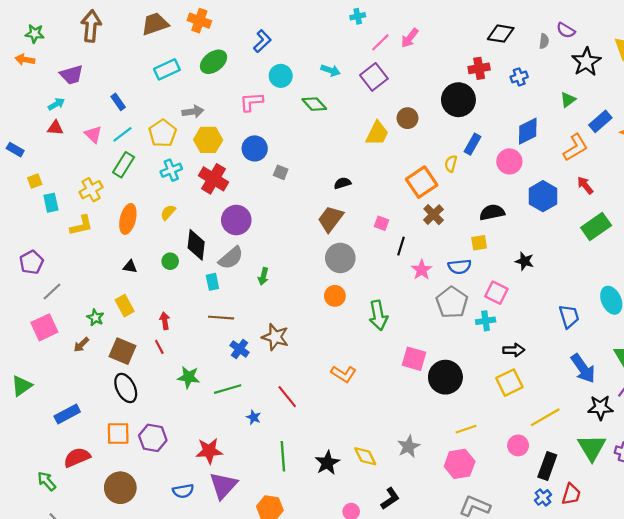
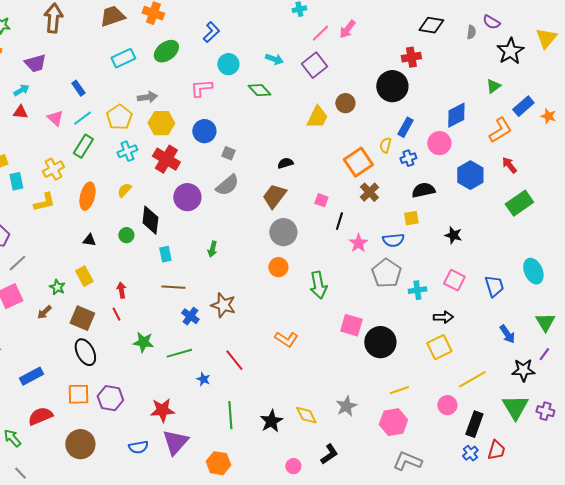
blue cross: (519, 77) -> (408, 158), moved
gray semicircle: (231, 258) -> (227, 185), moved
pink square: (496, 293) -> (454, 280), moved
blue arrow: (583, 368) -> (507, 334), size x0.7

